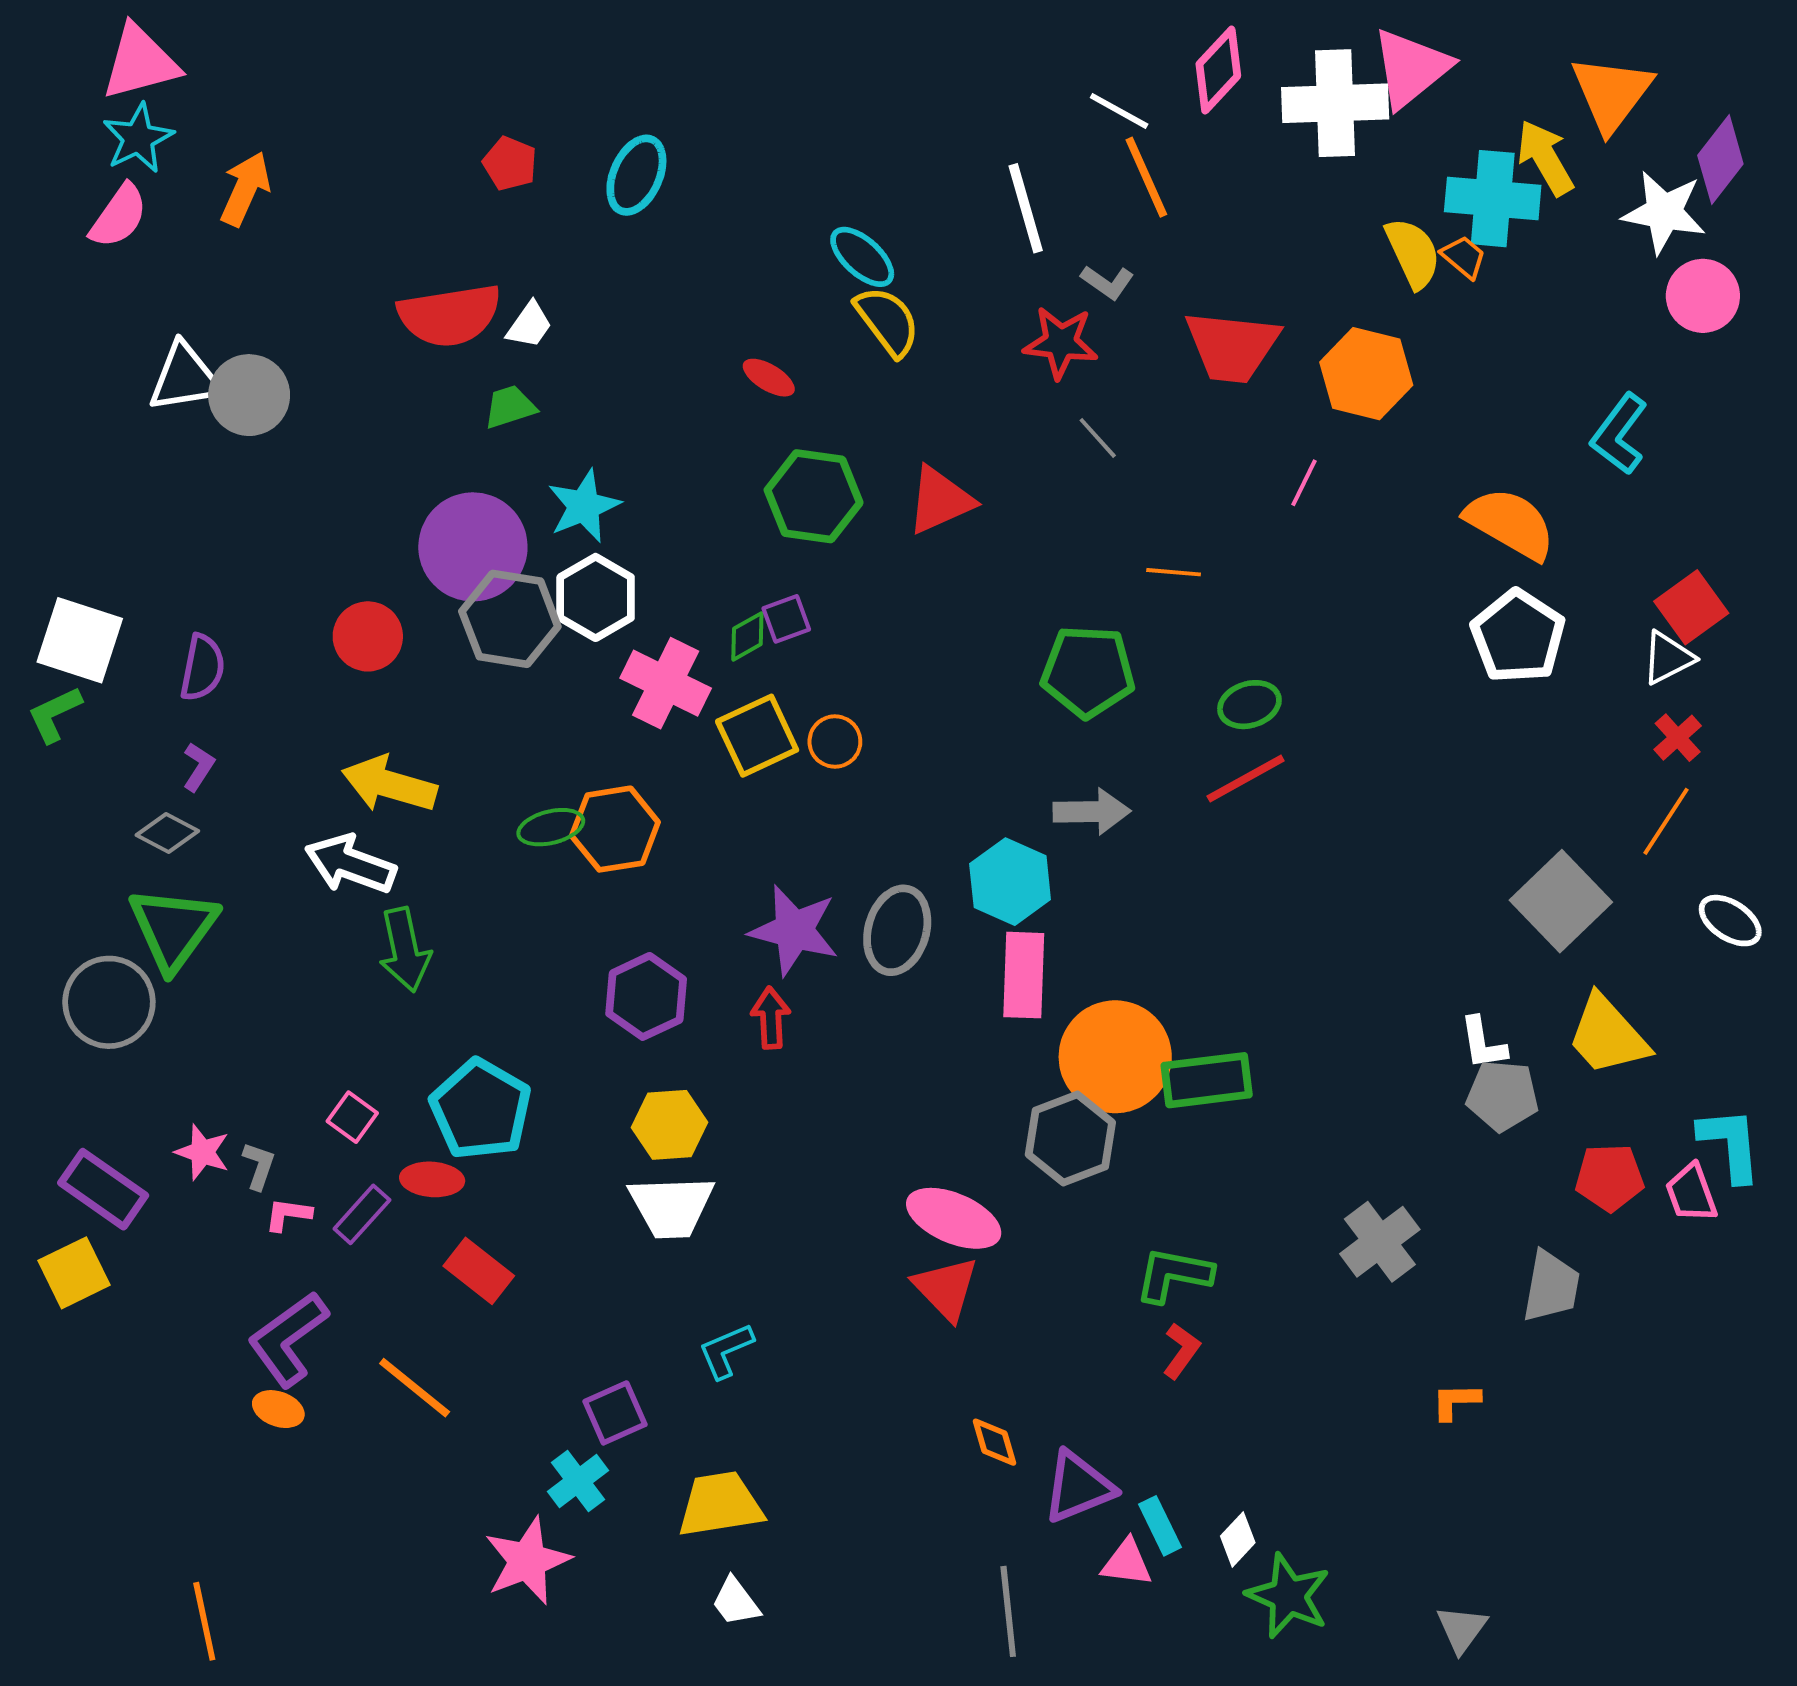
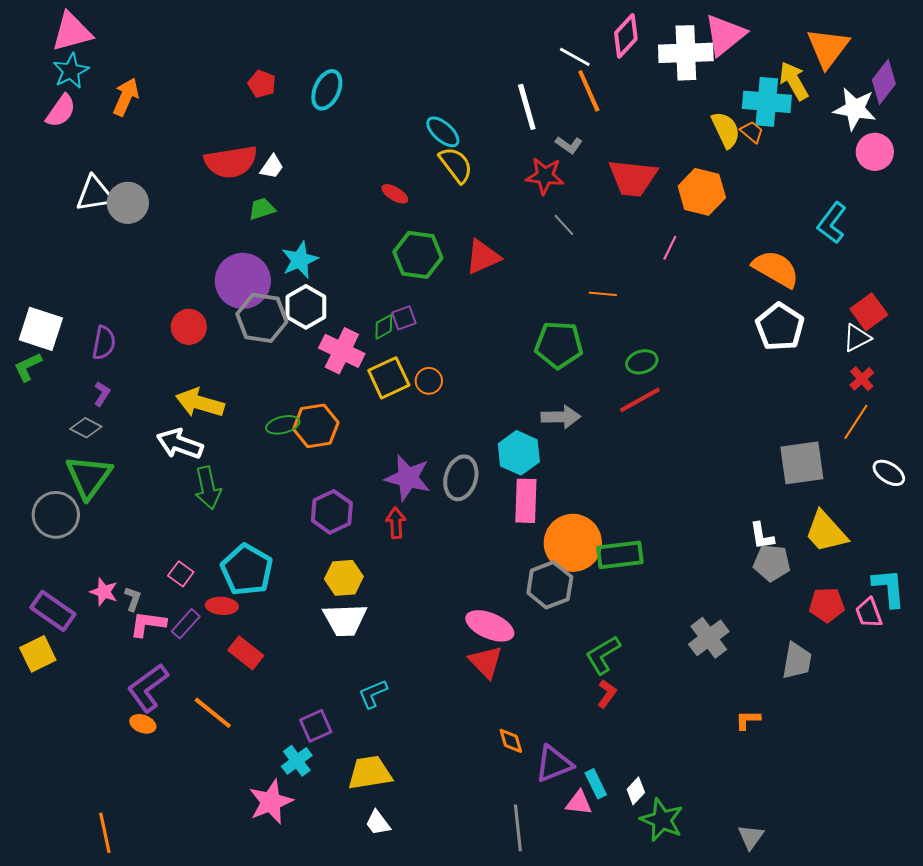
gray square: (1561, 901) -> (802, 463), turned 36
pink L-shape: (288, 1214) -> (148, 624), size x1.5
green L-shape: (1174, 1275) -> (603, 655), turned -42

